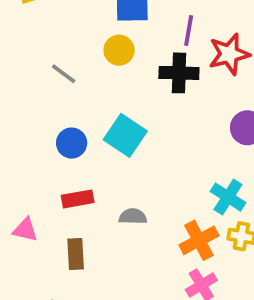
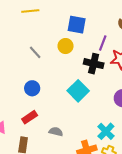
cyan square: (125, 135) -> (78, 91), moved
red rectangle: (78, 199) -> (30, 117), turned -35

